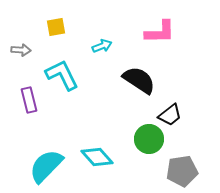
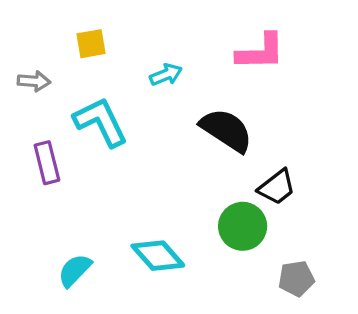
cyan semicircle: (46, 166) -> (75, 270), size x0.6
gray pentagon: (182, 171) -> (296, 278), size x0.7

